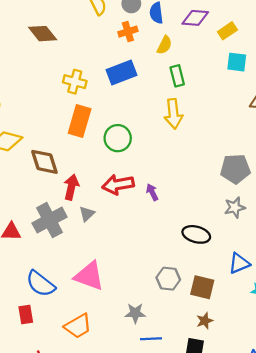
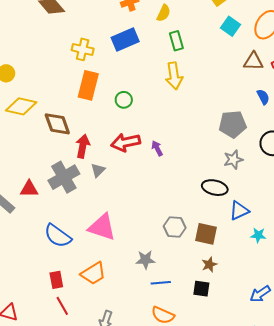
cyan square: (237, 62) -> (231, 26), turned 30
green circle: (118, 138) -> (124, 100), size x0.7
black ellipse: (196, 234) -> (215, 188), moved
red rectangle: (26, 314) -> (56, 280), moved

